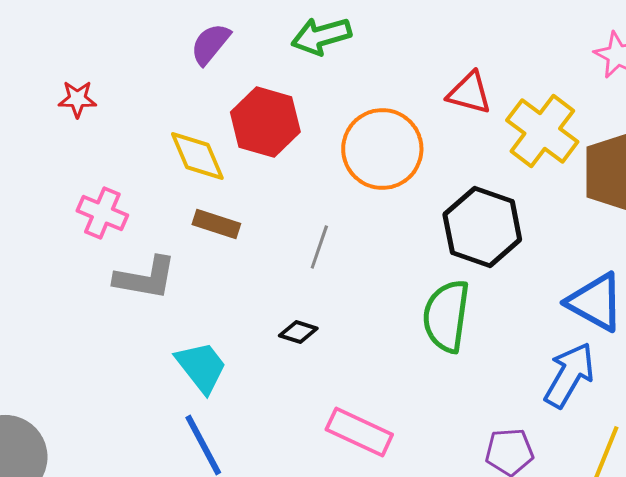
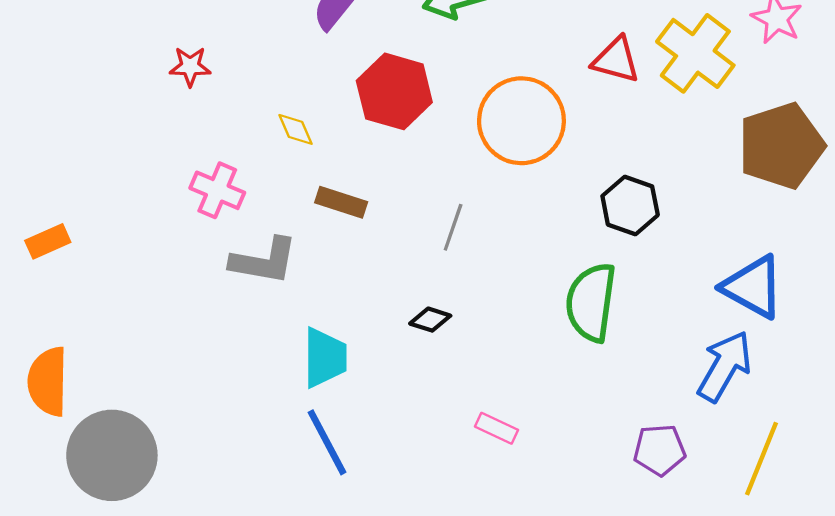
yellow cross: (542, 131) -> (695, 53), moved
yellow diamond: (197, 156) -> (295, 129), moved, size x0.6
black hexagon: (482, 227) -> (630, 206), size x0.7
cyan trapezoid: (201, 367) -> (325, 358), turned 38
pink rectangle: (359, 432) -> (496, 428), size x0.6

